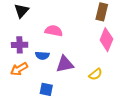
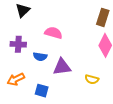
orange arrow: (19, 69) -> (16, 79), moved
yellow semicircle: (95, 74) -> (92, 79), turned 48

